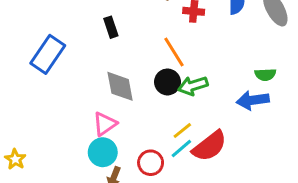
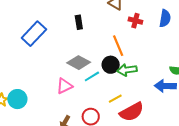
gray diamond: (120, 86) -> (79, 63), turned -60
cyan line: (181, 148) -> (92, 76), moved
cyan circle: (103, 152) -> (17, 99), moved

